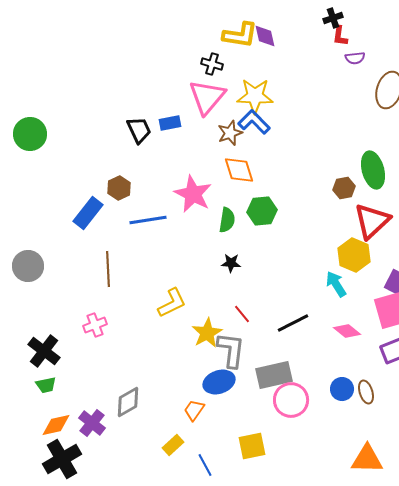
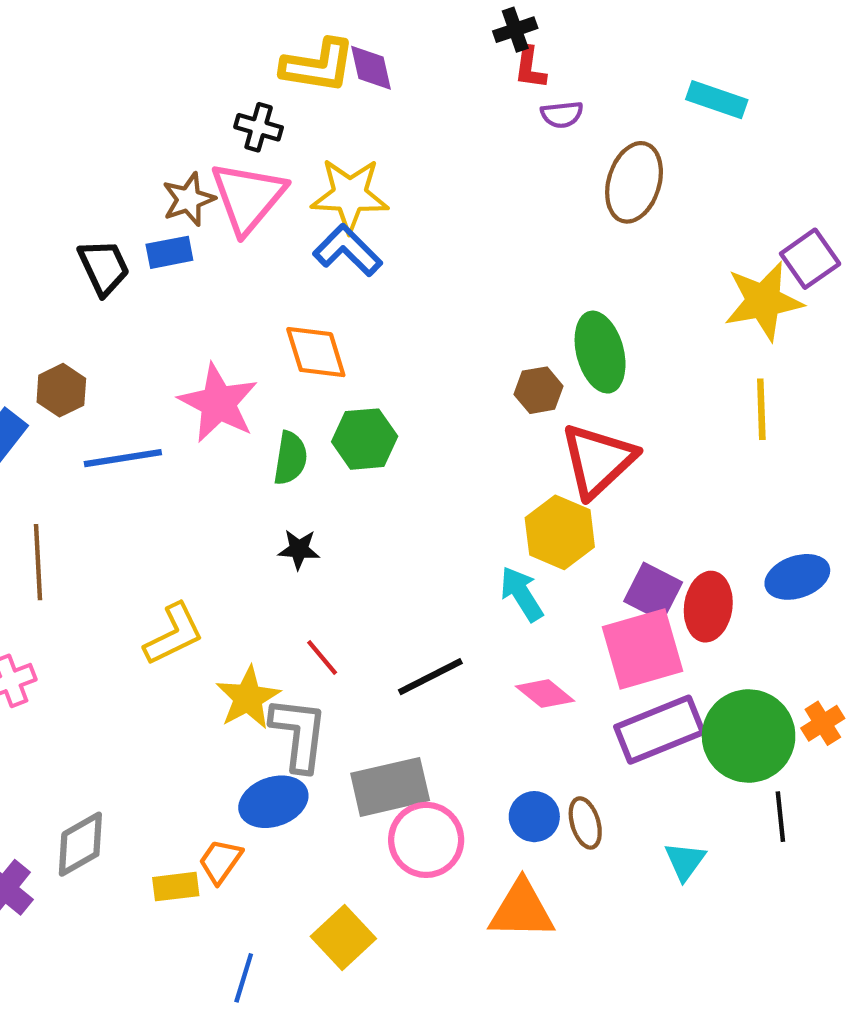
brown star: (230, 133) -> (189, 199), moved
yellow rectangle: (173, 445) -> (176, 887), moved, turned 35
yellow square: (252, 446) -> (343, 938), turned -32
orange triangle: (367, 459) -> (522, 910), moved
blue line: (205, 465) -> (244, 978), turned 45

